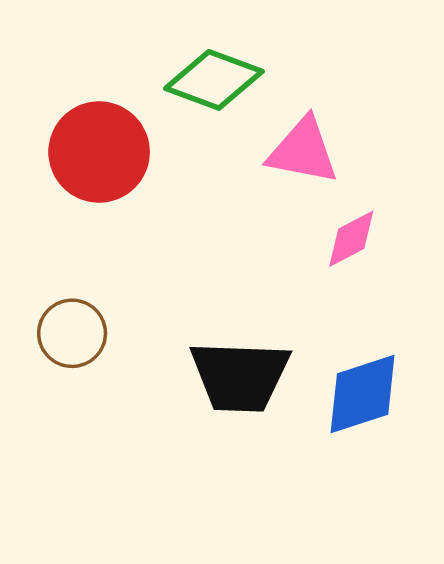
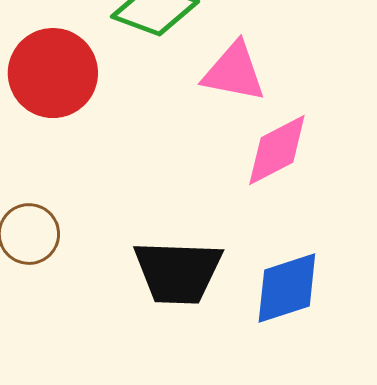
pink diamond: (351, 239) -> (277, 150), size x1.4

